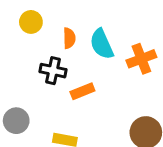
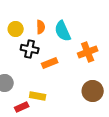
yellow circle: (31, 22) -> (16, 29), moved
orange cross: (141, 59) -> (88, 52), moved

